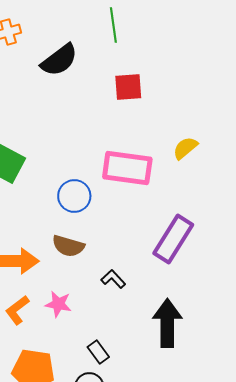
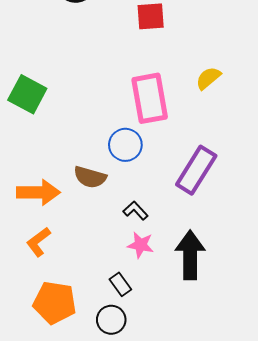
pink rectangle: (127, 168) -> (150, 98), turned 72
blue circle: (74, 196) -> (125, 145), moved
pink star: (58, 304) -> (141, 245), moved

